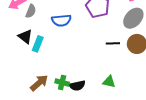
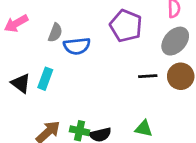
gray semicircle: (31, 11) -> (55, 33), moved
black triangle: (25, 37) -> (21, 83), moved

